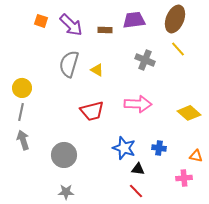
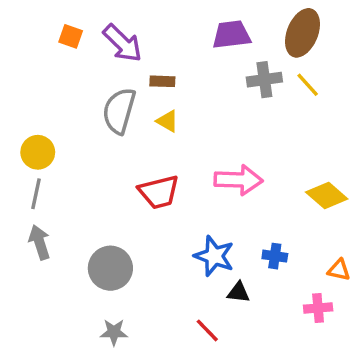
brown rectangle: (105, 30) -> (162, 81), moved
gray cross: (145, 60) -> (264, 80), moved, turned -30
red line: (136, 191) -> (207, 330), moved

